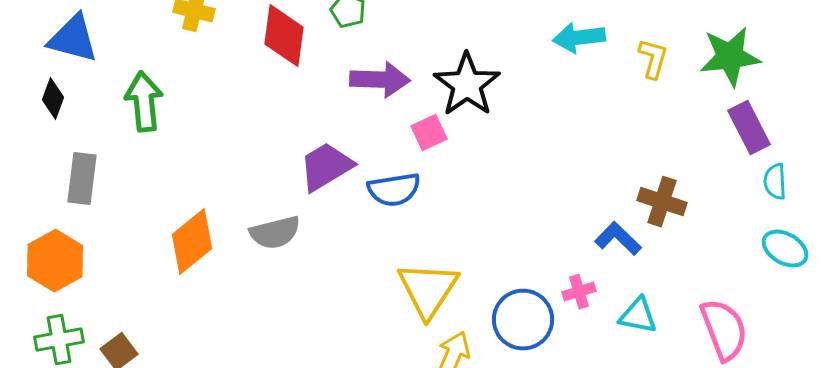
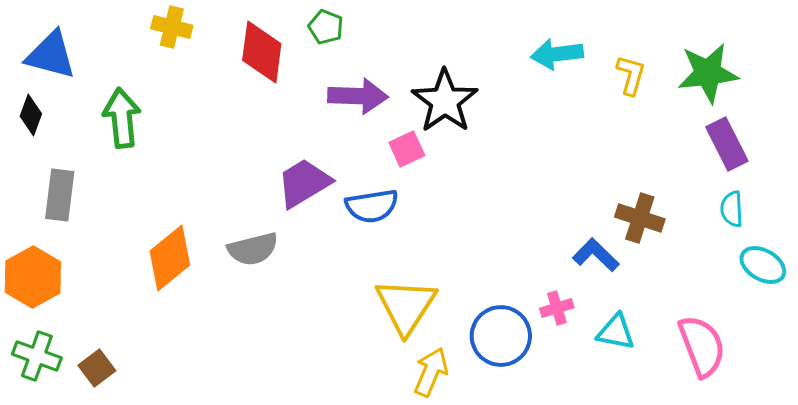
cyan semicircle: (775, 182) -> (732, 209), moved
green cross: (59, 340) -> (37, 356), turned 30

